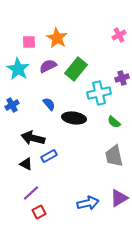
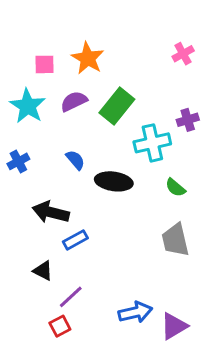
black triangle: (26, 164) -> (43, 271), moved
purple line: (31, 193) -> (71, 297), moved
purple triangle: (119, 198) -> (174, 326), moved

